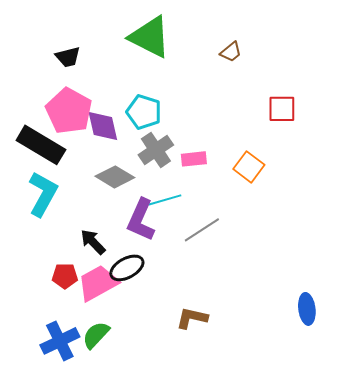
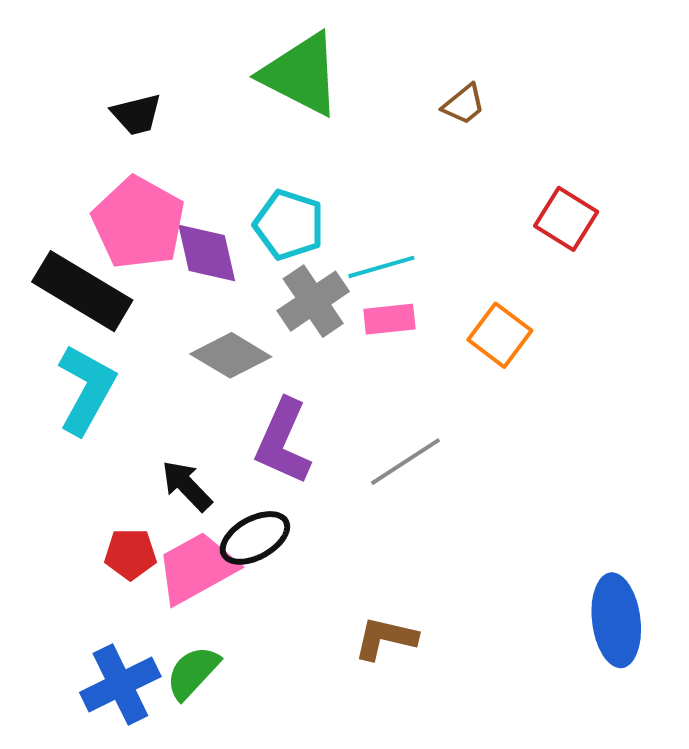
red square: (282, 109) -> (566, 219), turned 32
cyan line: (165, 200) -> (381, 267), moved
blue ellipse: (307, 309) -> (616, 620), size x1.4

